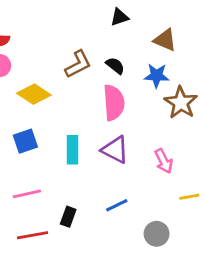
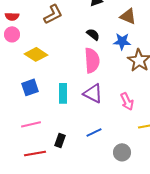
brown L-shape: (78, 64) -> (53, 14), moved

